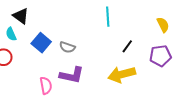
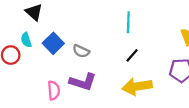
cyan semicircle: (11, 34) -> (26, 40), moved
black line: (127, 46) -> (132, 55), moved

